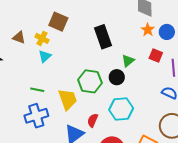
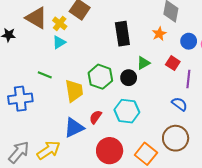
orange star: (148, 30) -> (159, 34), moved
brown triangle: (19, 37) -> (36, 18), size x1.6
blue cross: (36, 116) -> (20, 99), moved

